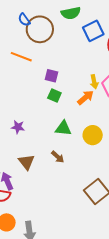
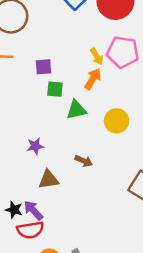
purple star: (18, 127) -> (35, 146), moved
green triangle: (63, 128) -> (76, 110), moved
brown triangle: (26, 162) -> (49, 180), turned -42

